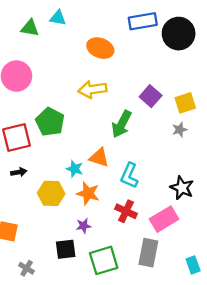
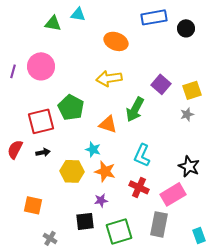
black circle: (179, 34) -> (186, 28), size x0.6
orange triangle: (99, 158) -> (108, 124), moved

